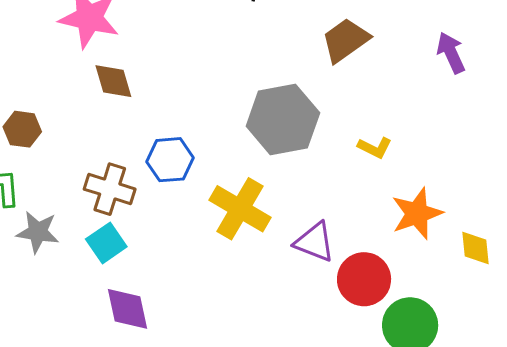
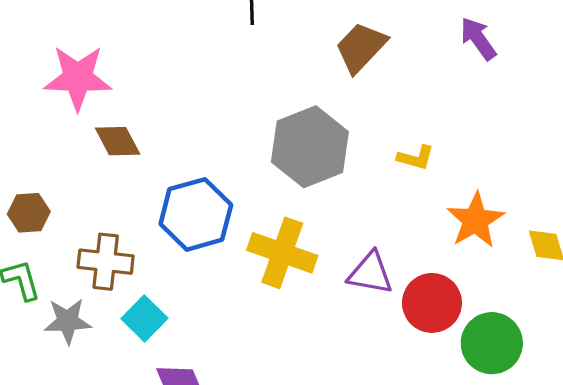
blue hexagon: (170, 160) -> (196, 214), size x1.4
brown cross: (110, 189) -> (106, 262), moved

